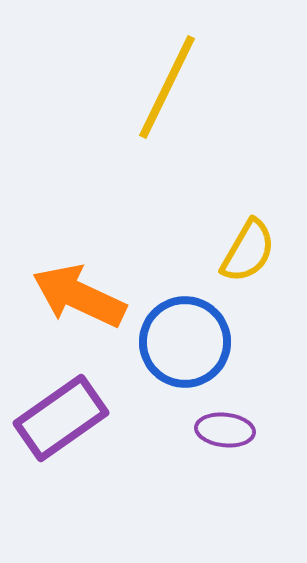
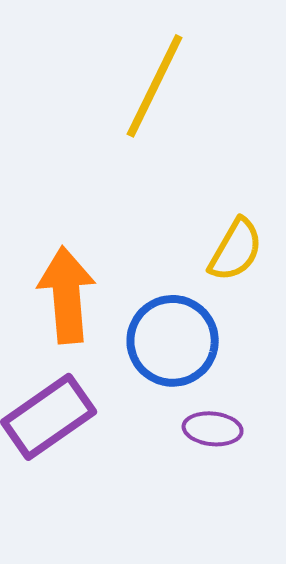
orange arrow: (79, 296) -> (67, 295), turned 60

